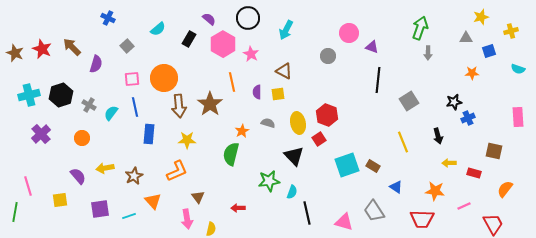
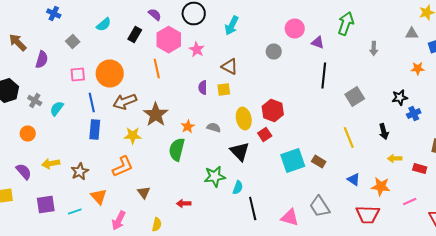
green arrow: (420, 28) -> (346, 24), moved
orange line: (232, 82) -> (157, 68), moved
brown star: (210, 104) -> (156, 114), moved
brown arrow: (179, 106) -> (125, 102), turned 75
blue line: (135, 107) -> (92, 102), moved
gray semicircle: (268, 123) -> (214, 128), moved
blue triangle: (396, 187) -> (354, 180), moved
pink arrow: (187, 219) -> (119, 220), moved, turned 36

